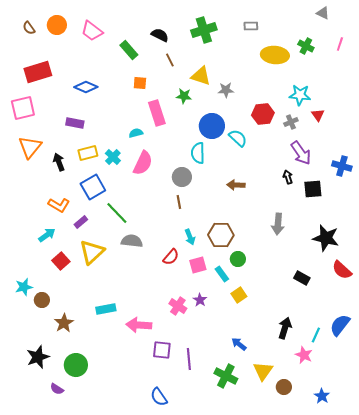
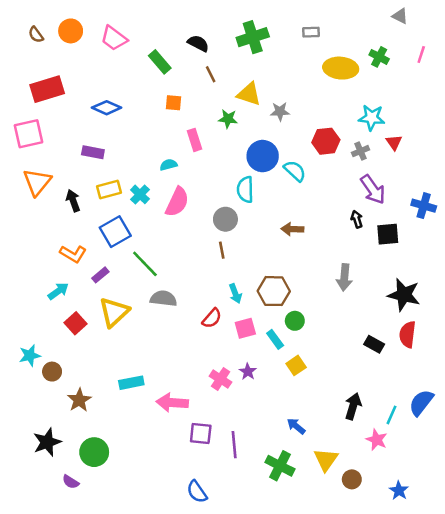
pink rectangle: (157, 113) -> (194, 140), size x0.7
red semicircle: (342, 270) -> (408, 334), moved, turned 55

